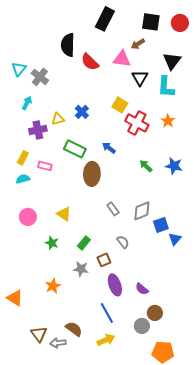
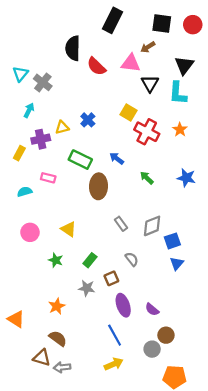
yellow rectangle: (23, 158) -> (19, 153), moved
green arrow: (146, 166) -> (147, 178), moved
blue triangle: (175, 239) -> (177, 263), moved
brown semicircle: (74, 329) -> (58, 338), moved
brown triangle: (39, 334) -> (42, 358), turned -36

